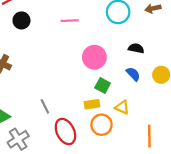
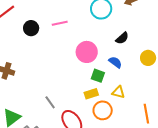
black circle: (21, 20) -> (31, 28), moved
black semicircle: (136, 48) -> (122, 38), turned 136
blue semicircle: (133, 74) -> (115, 62), moved

